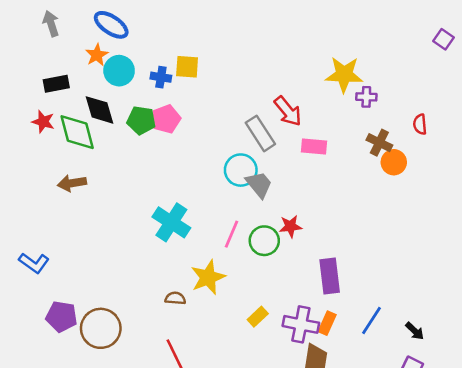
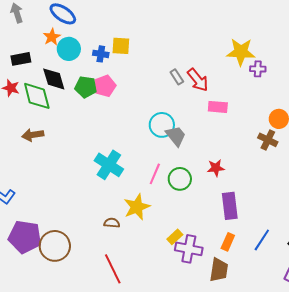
gray rectangle: (260, 133) -> (177, 77), moved, size x0.6
brown cross: (379, 143) -> (268, 140), moved
red star: (290, 226) -> (216, 168), moved
purple pentagon: (61, 317) -> (25, 237), size x1.4
purple cross: (301, 324) -> (189, 249), moved

